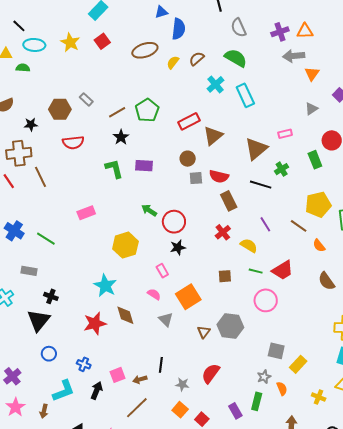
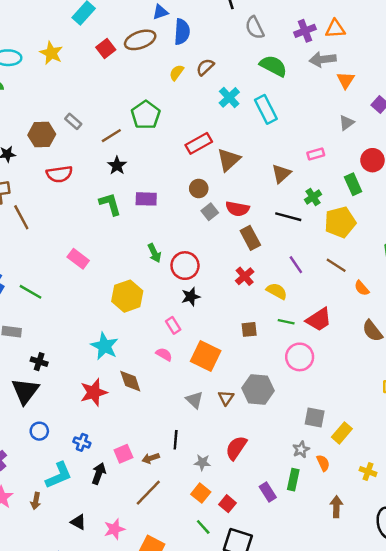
red square: (102, 41) -> (106, 48), moved
brown ellipse: (145, 50) -> (140, 40), moved
green semicircle: (236, 58) -> (273, 66), moved
green pentagon: (147, 110) -> (146, 115), moved
brown triangle: (256, 149) -> (281, 174), size x0.7
gray square: (196, 178) -> (210, 212), turned -32
yellow pentagon: (318, 205) -> (340, 222), moved
green arrow: (149, 210) -> (154, 253), turned -147
pink rectangle: (86, 213) -> (78, 259), turned 60
orange square: (188, 297) -> (206, 356), turned -30
gray triangle: (166, 319) -> (194, 400), moved

